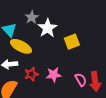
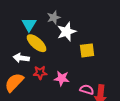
pink semicircle: (81, 80) -> (87, 90), turned -56

